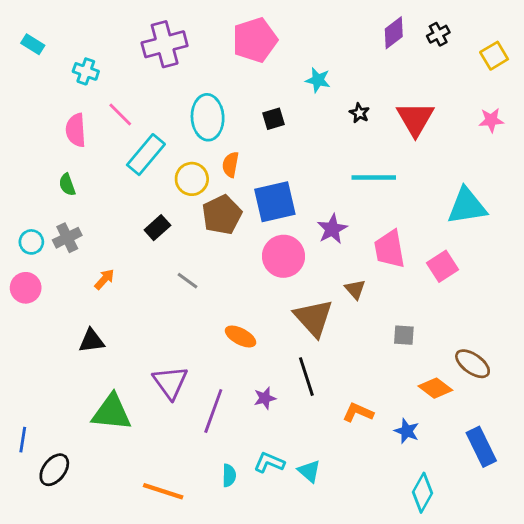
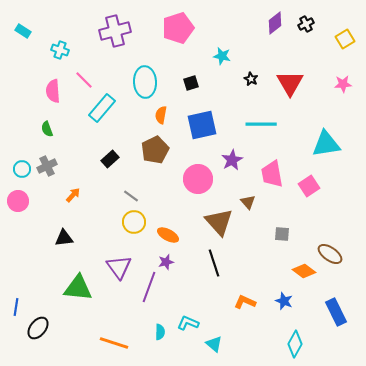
yellow circle: (192, 179) -> (134, 222), moved
blue square: (275, 202) -> (202, 125), moved
purple star: (265, 398) -> (166, 262), moved
orange L-shape: (358, 412) -> (245, 302), moved
cyan triangle: (309, 471) -> (214, 344), moved

